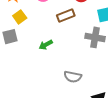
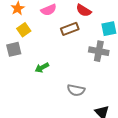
green arrow: (46, 45) -> (42, 68), moved

